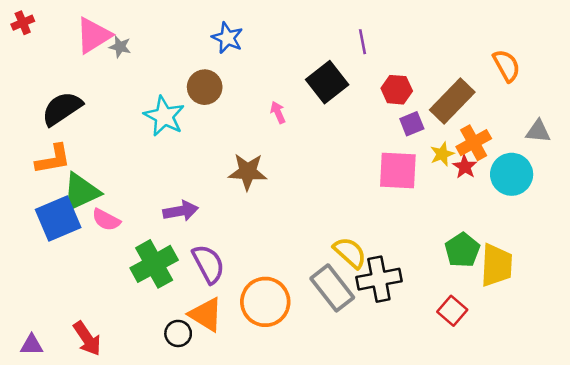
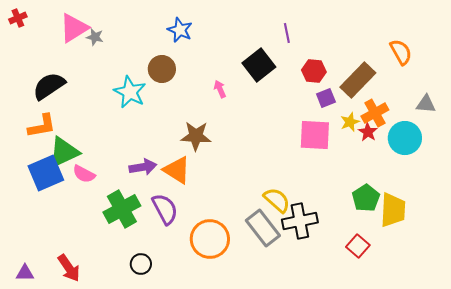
orange triangle: (206, 315) -> (177, 170), moved

